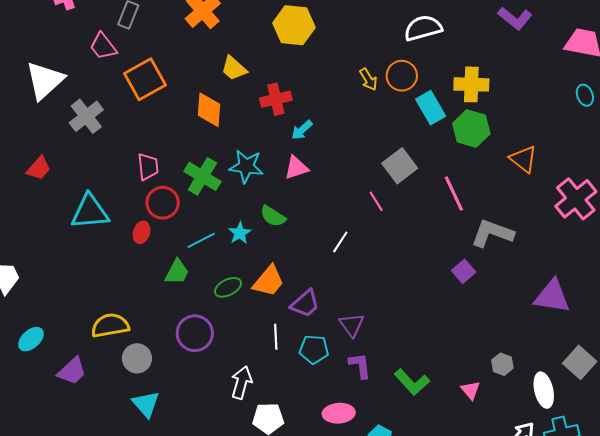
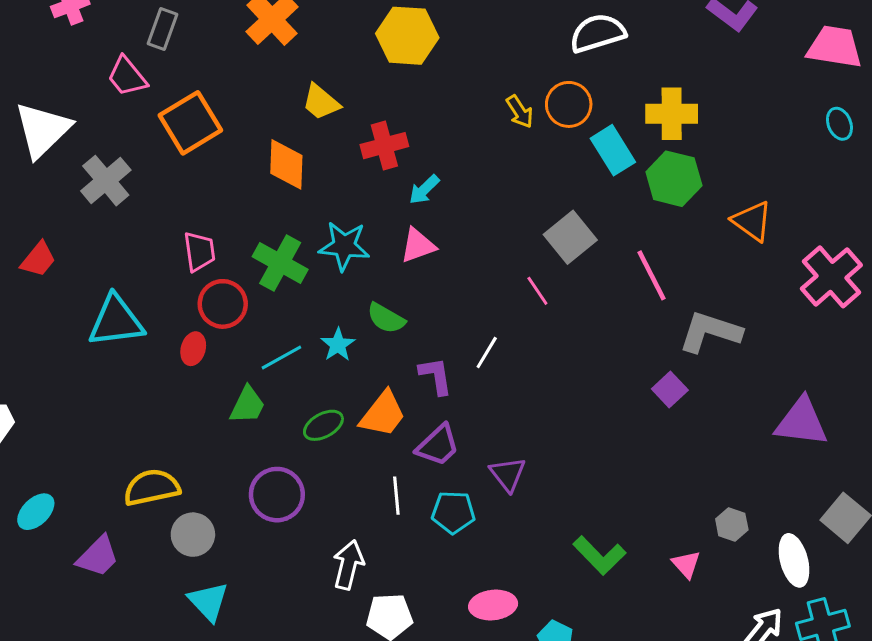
purple L-shape: (360, 366) -> (436, 376), moved

